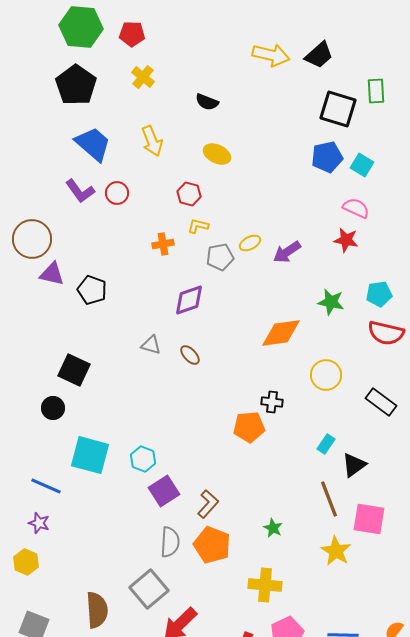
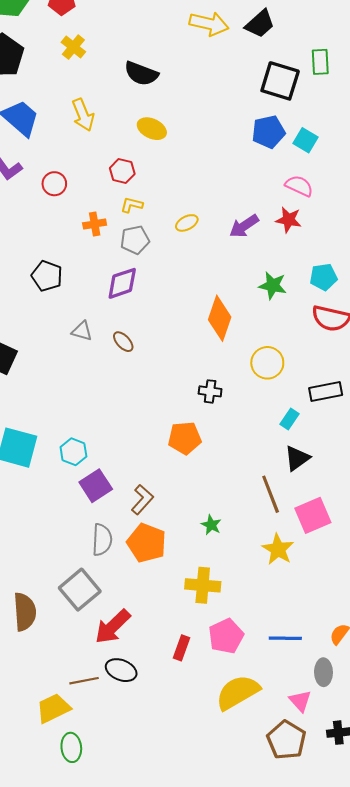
black semicircle: (207, 102) -> (141, 74), size x1.4
red circle: (117, 193) -> (54, 184), moved
purple arrow: (287, 252) -> (244, 226), moved
gray pentagon: (220, 257) -> (135, 240), moved
black pentagon: (92, 290) -> (47, 276), moved
orange diamond: (281, 333) -> (220, 318), turned -63
black rectangle: (381, 402) -> (326, 391), turned -48
orange pentagon: (249, 427) -> (185, 438), moved
cyan rectangle: (326, 444) -> (290, 419), moved
pink square: (369, 519) -> (313, 515), turned -32

